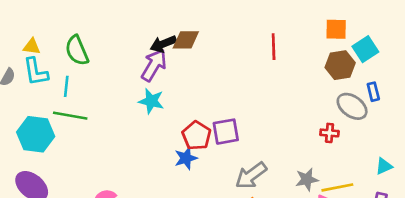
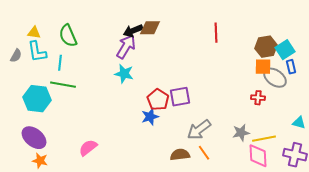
orange square: (336, 29) -> (263, 67), moved
cyan square: (365, 49) -> (285, 50), moved
cyan triangle: (384, 166) -> (299, 123), turned 40

